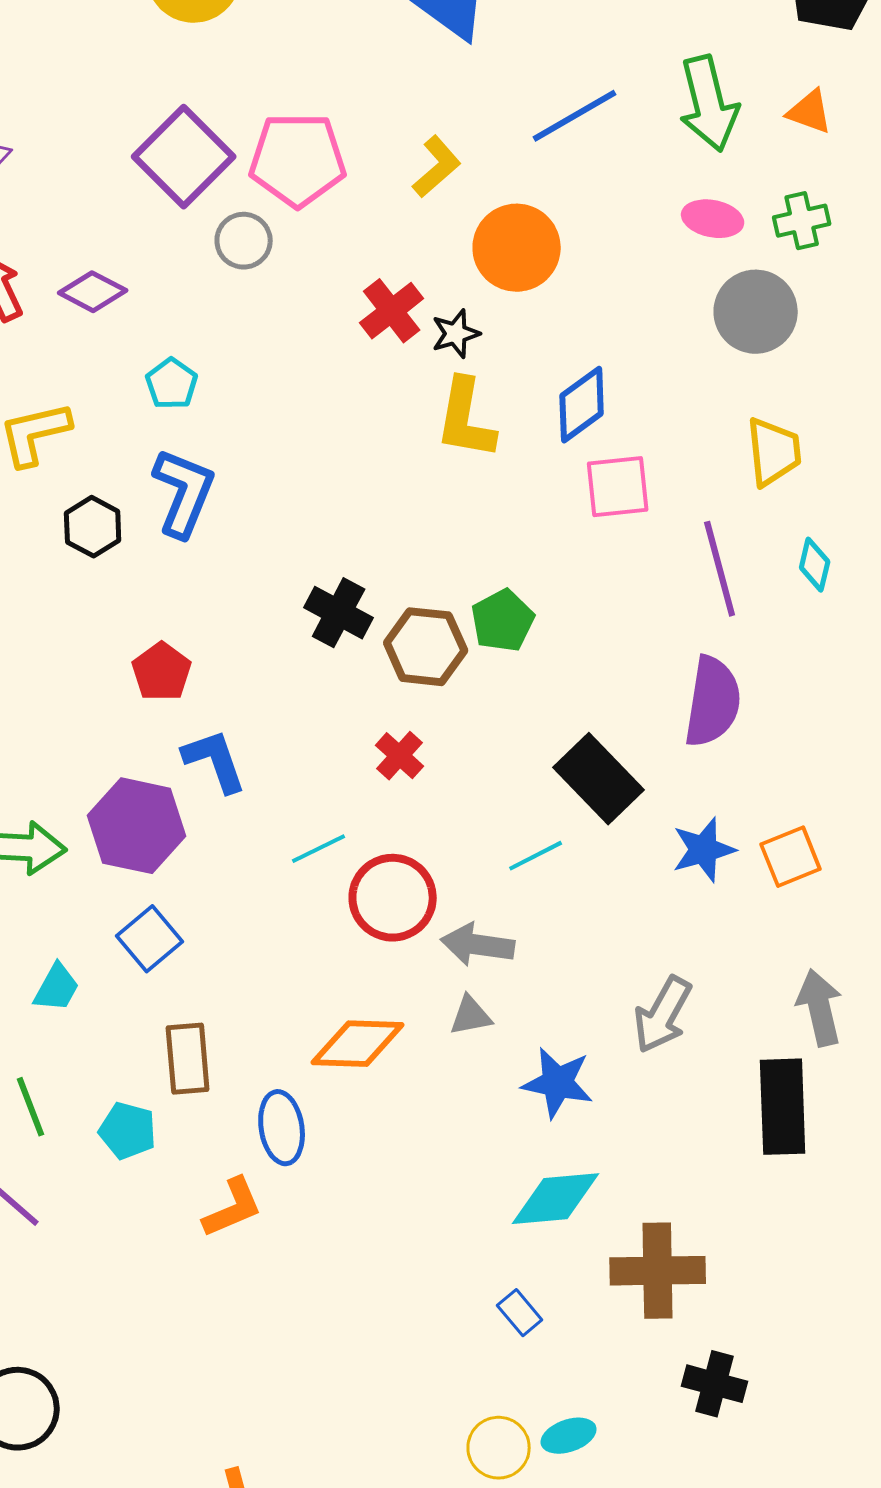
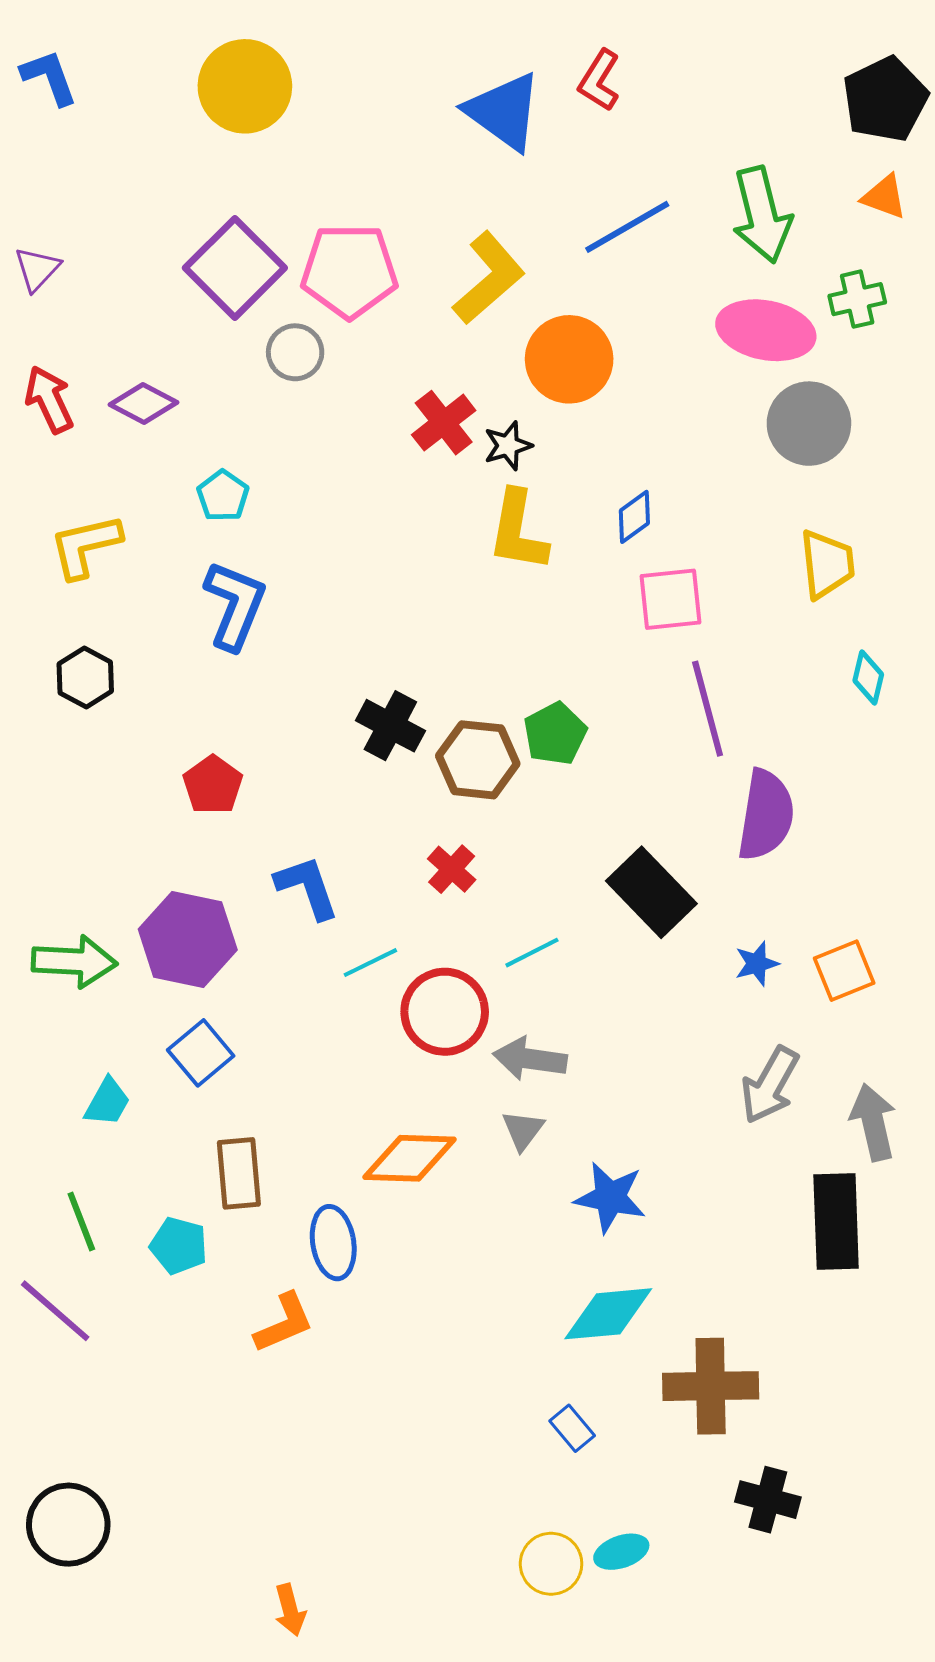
orange triangle: (810, 112) -> (884, 197), moved
yellow L-shape: (437, 167) -> (489, 278), size x1.5
pink ellipse: (713, 219) -> (766, 330), size x1.6
green cross: (802, 221) -> (857, 299), moved
blue diamond: (582, 405) -> (634, 517), size x0.7
black hexagon: (93, 527) -> (85, 677), moved
purple line: (720, 569) -> (708, 709), moved
blue L-shape: (215, 761) -> (307, 887), moved
blue star: (704, 850) -> (757, 964), size x0.7
cyan line: (536, 856) -> (532, 953), moved
gray arrow: (663, 1015) -> (770, 1085), moved
gray triangle: (471, 1016) -> (523, 1130), turned -42

